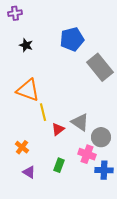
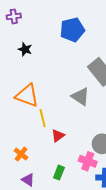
blue pentagon: (72, 39) -> (72, 30), moved
gray triangle: (80, 122) -> (81, 97), moved

